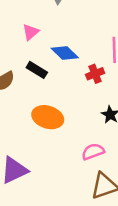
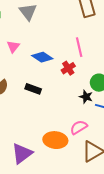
black rectangle: (37, 70) -> (33, 89), moved
orange ellipse: (48, 117) -> (55, 140), moved

